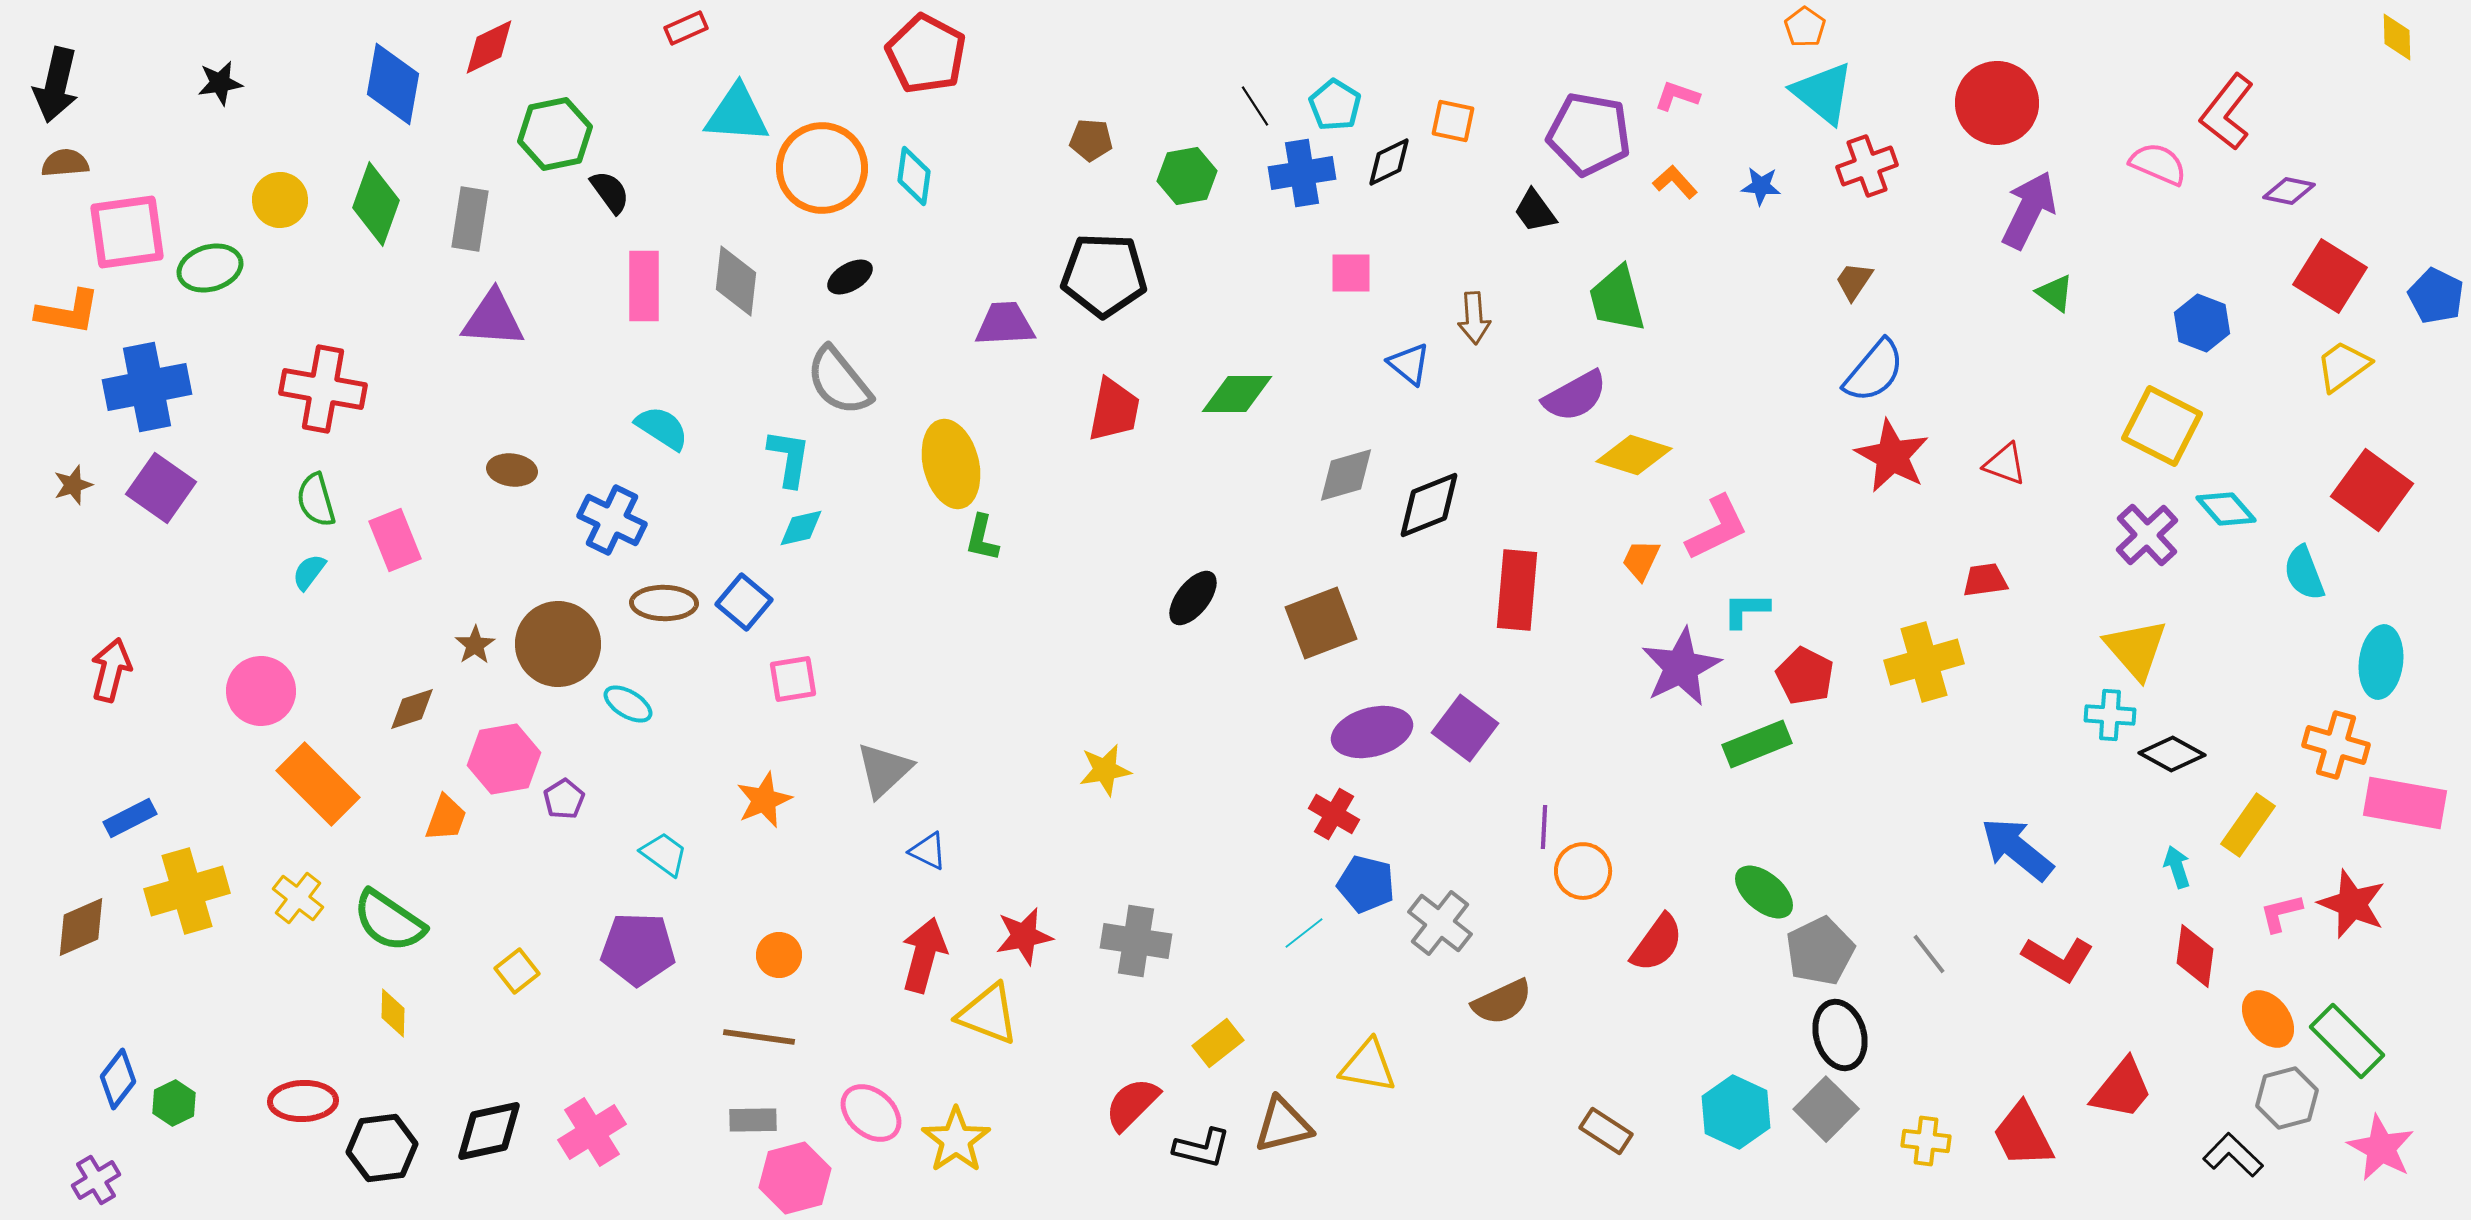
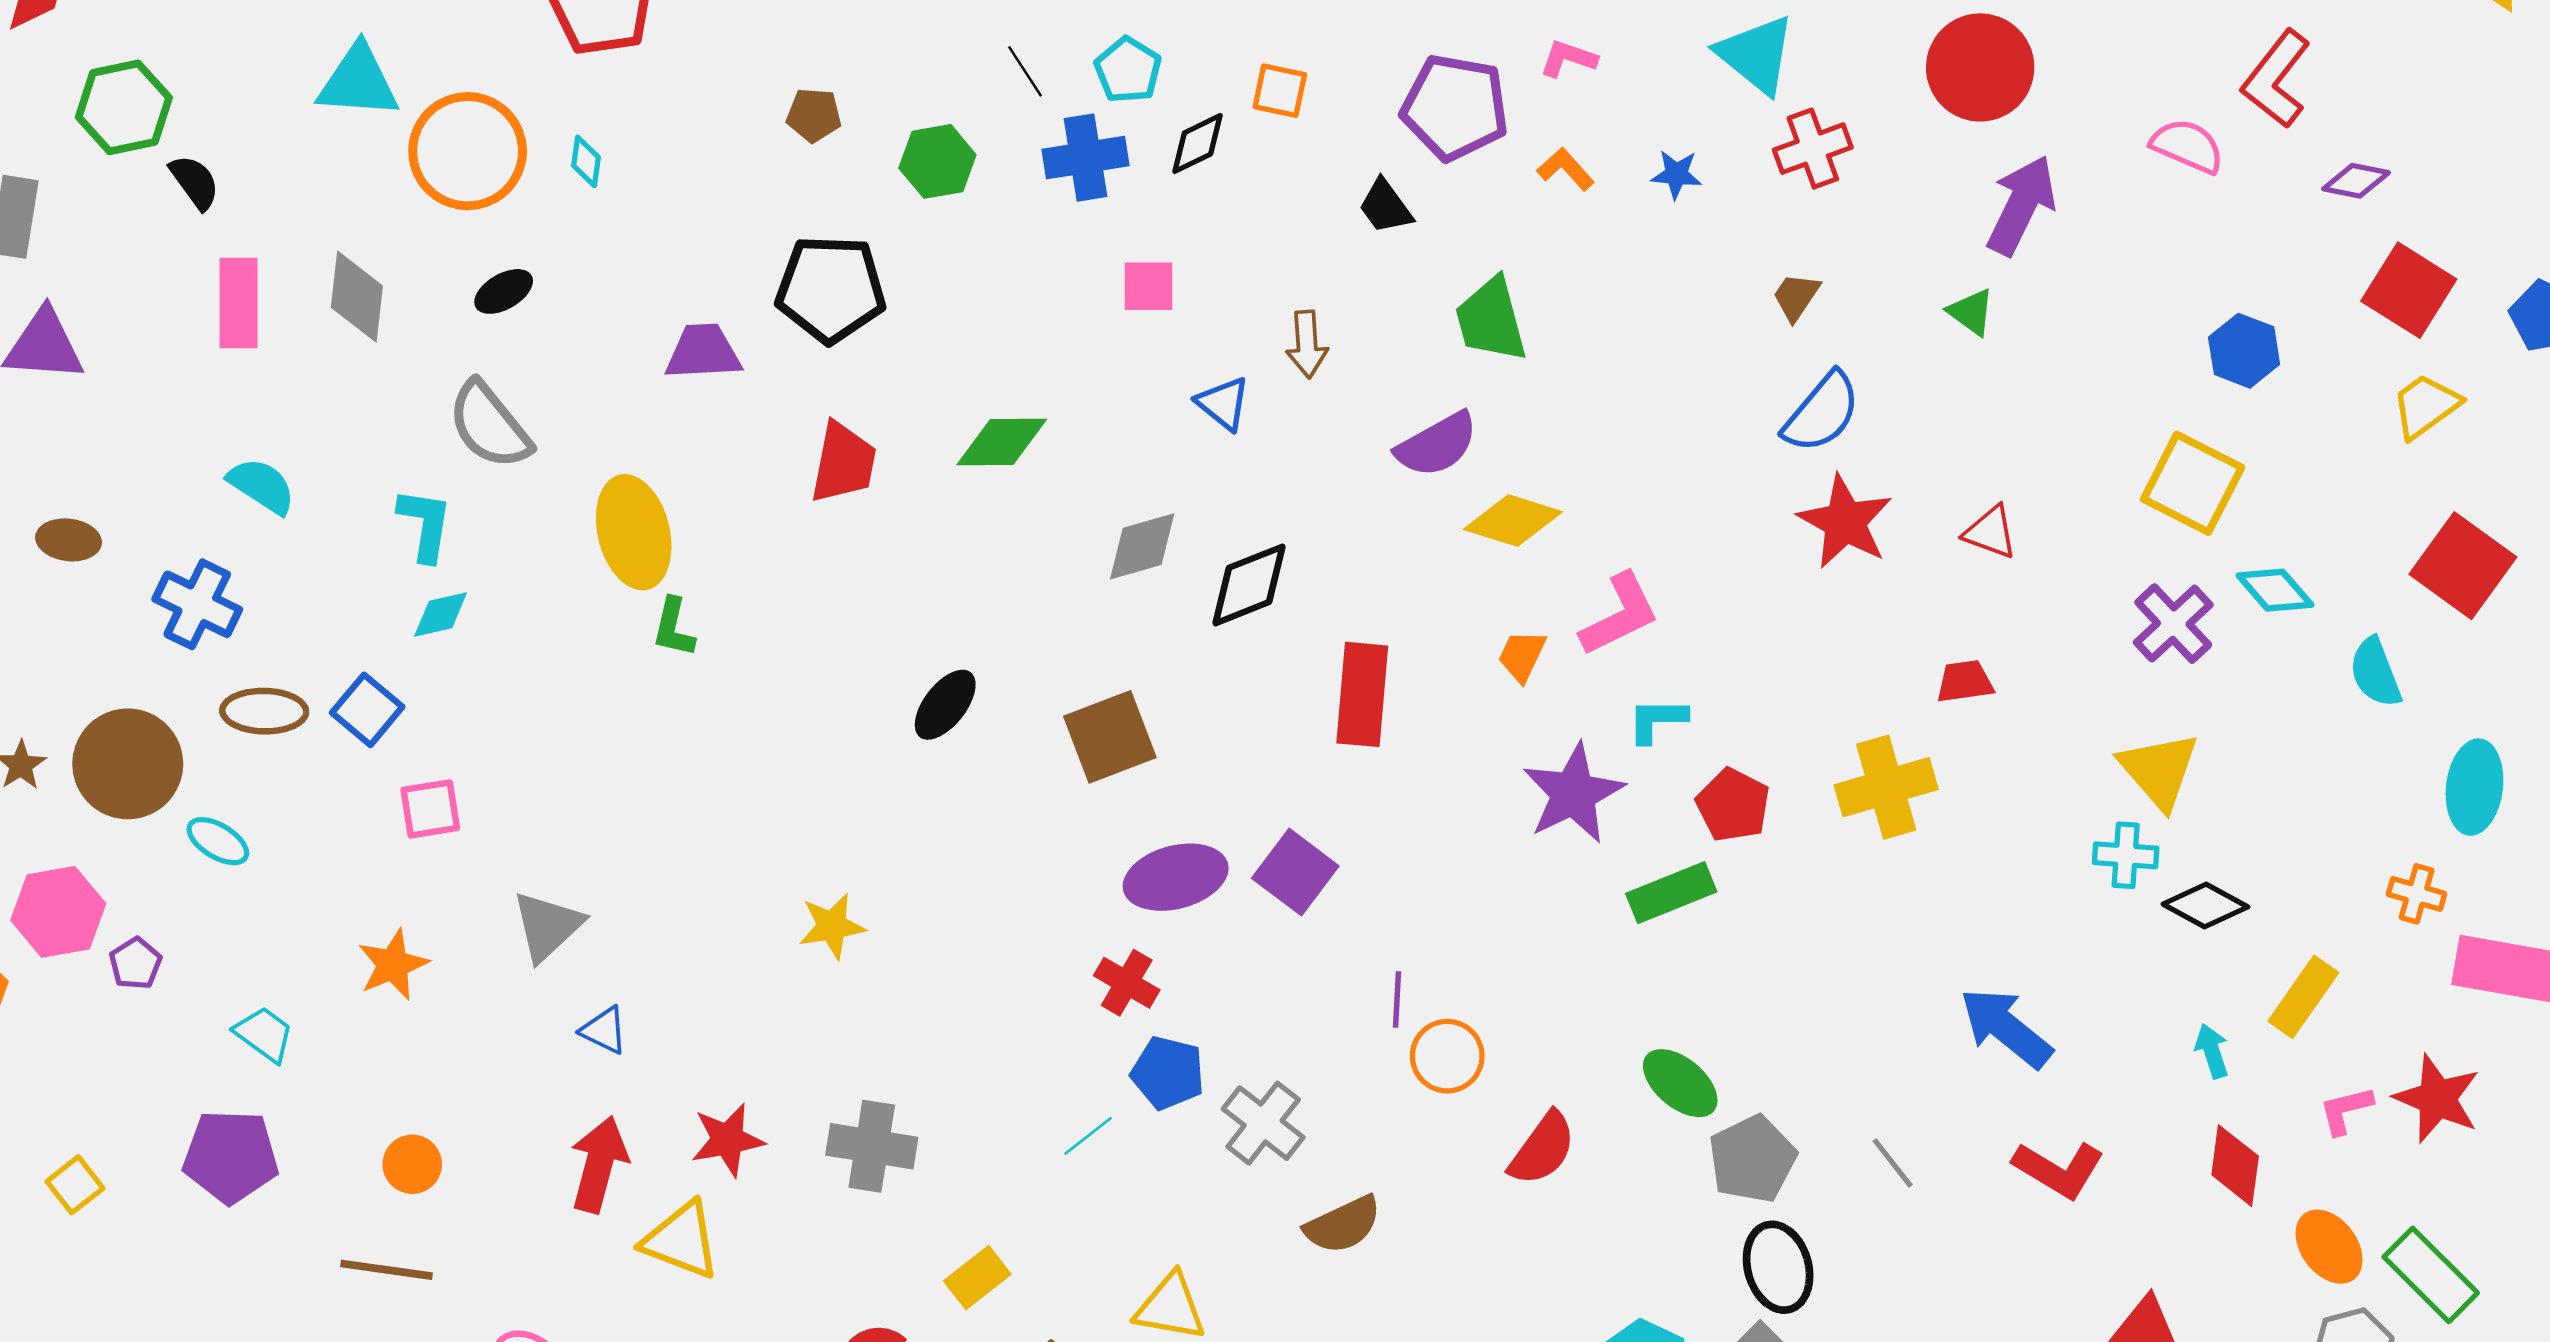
cyan diamond: (914, 176) -> (586, 161), size x0.7
green triangle: (2055, 293) -> (1971, 312), moved
orange cross: (2336, 745) -> (2417, 894), size x0.7

